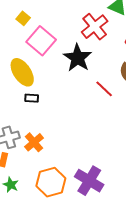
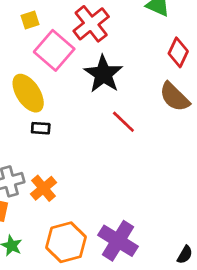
yellow square: (23, 18) -> (30, 20), turned 32
red cross: (95, 27) -> (91, 24), moved
red line: (104, 89) -> (123, 122), moved

